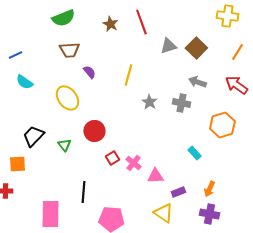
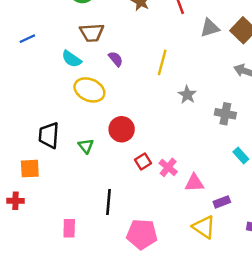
cyan semicircle: (24, 82) -> (72, 59), moved
yellow ellipse: (67, 98) -> (89, 90), turned -30
gray cross: (181, 103) -> (225, 114), moved
black trapezoid: (33, 136) -> (49, 135), turned -40
pink rectangle: (50, 214) -> (69, 228), size x0.6

